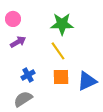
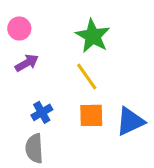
green star: (62, 24) -> (93, 36), turned 30
gray semicircle: (23, 99) -> (34, 148), turned -60

